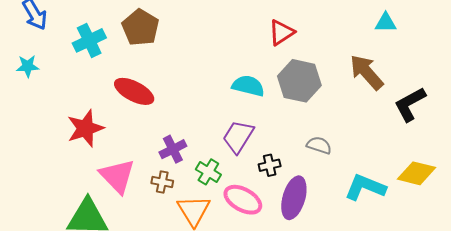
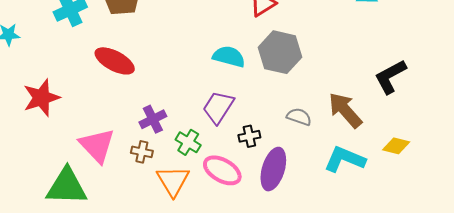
brown arrow: (367, 72) -> (345, 110), moved
red star: (85, 128) -> (41, 98), moved
yellow diamond: (416, 173) -> (396, 146), size x0.7

